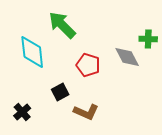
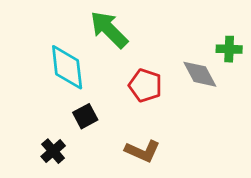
black square: (60, 92) -> (85, 116), moved

